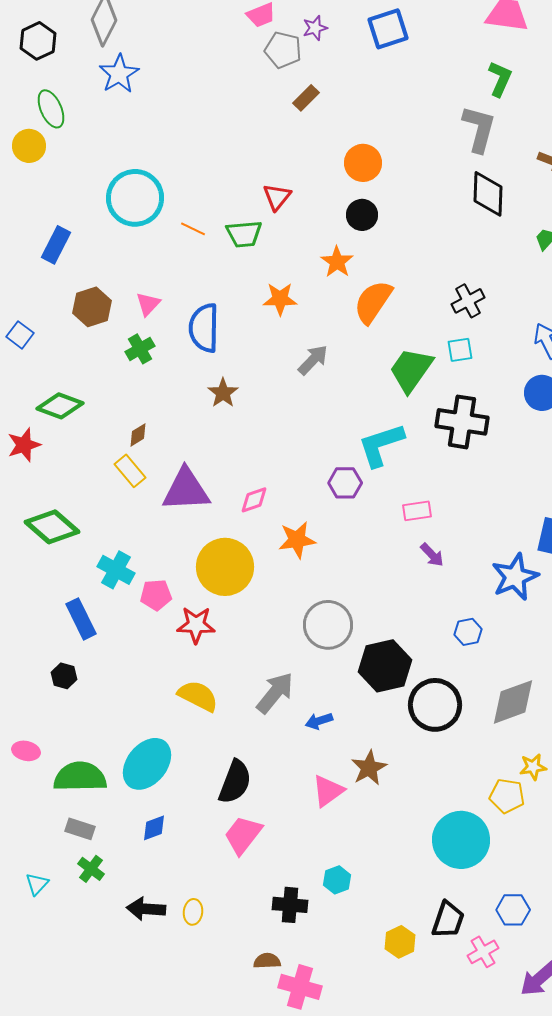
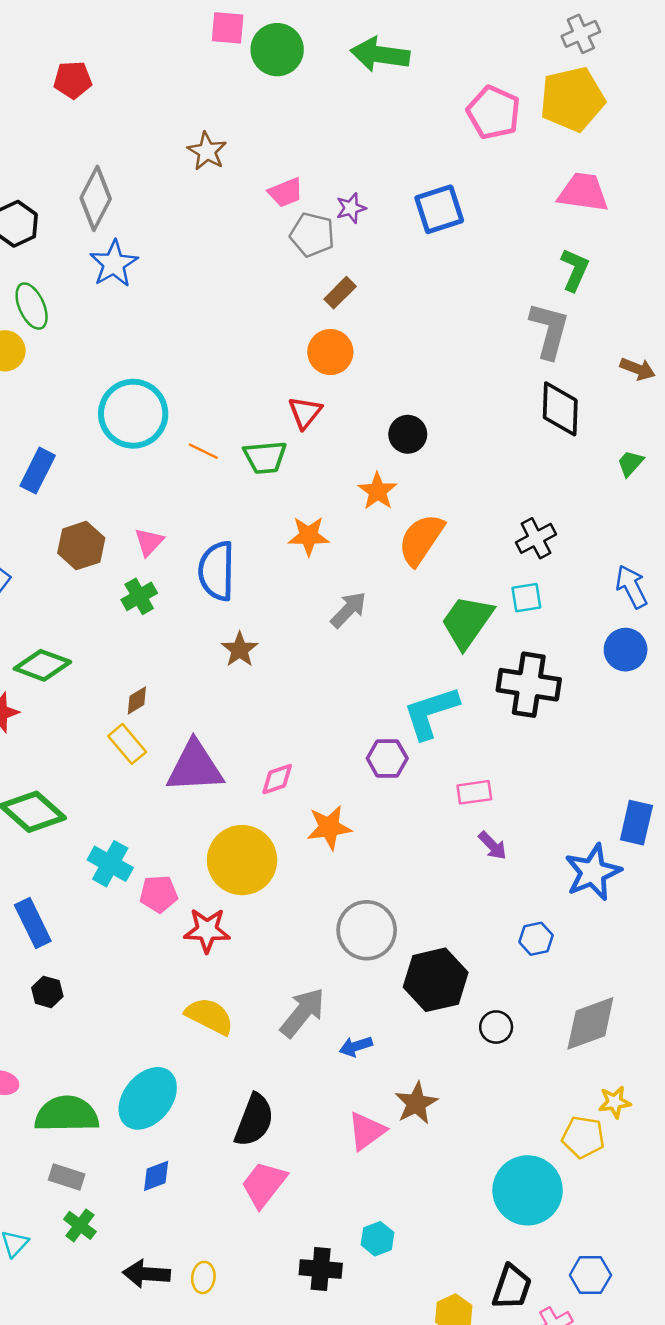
orange circle: (363, 163) -> (330, 352), moved
blue rectangle: (81, 619) -> (33, 923), moved
black circle: (435, 705) -> (496, 1027), size x0.5

